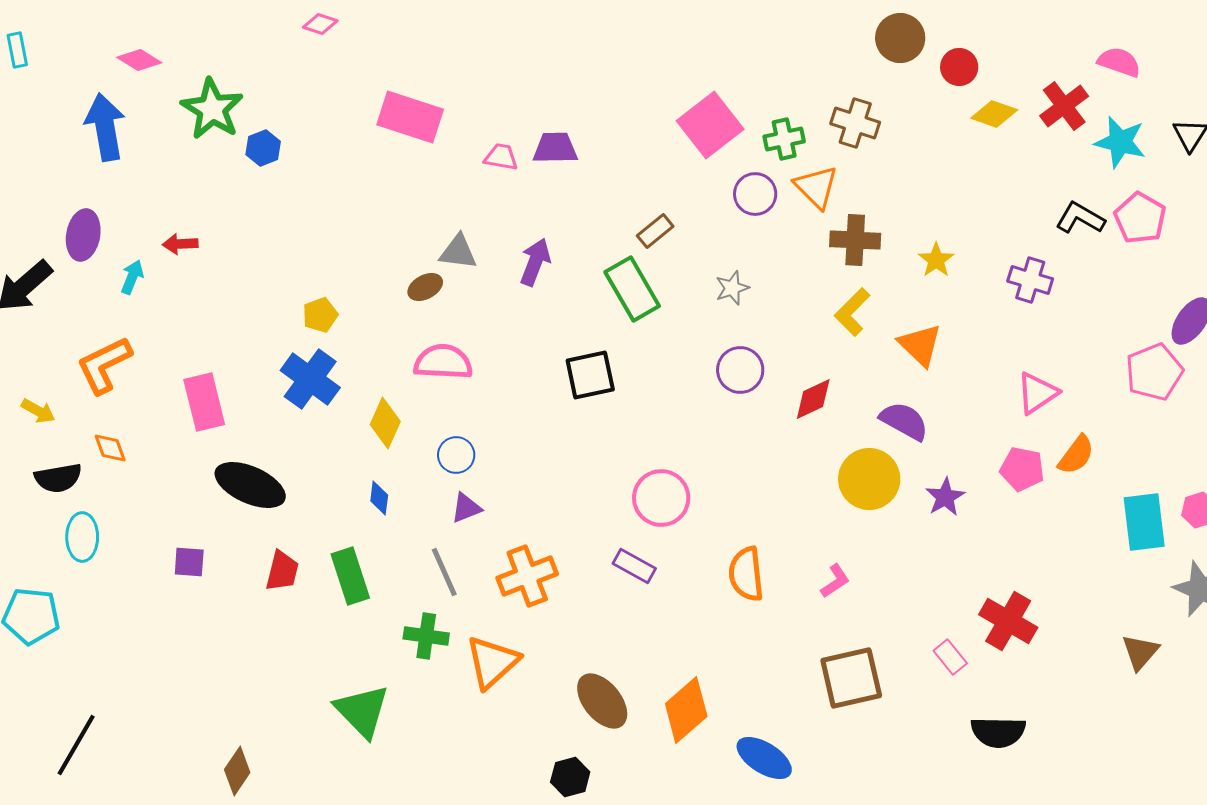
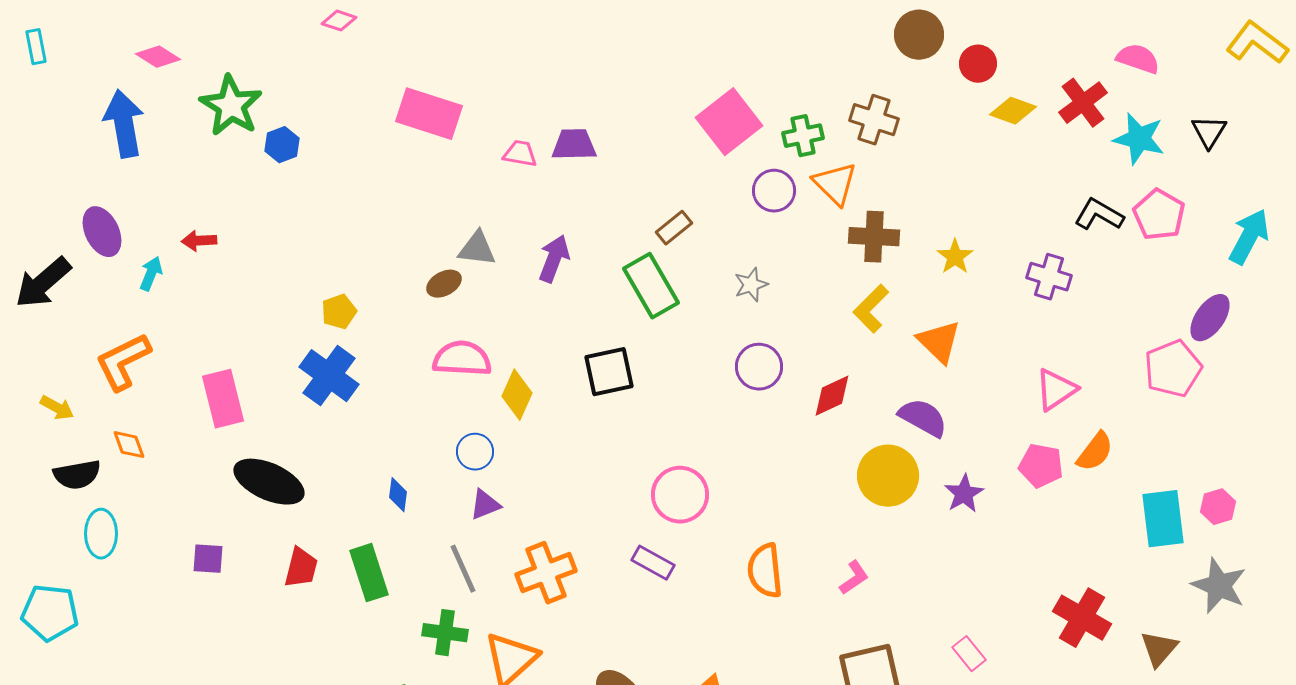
purple ellipse: (83, 235) -> (102, 232), turned -36
yellow diamond: (385, 423) -> (517, 395), moved
red cross: (1008, 621) -> (1082, 618), moved

